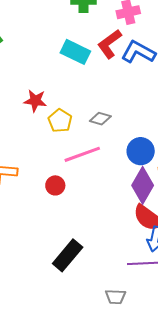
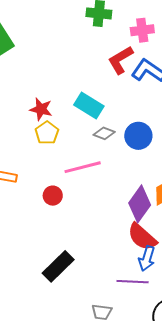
cyan rectangle: (75, 52) -> (89, 105), moved
yellow pentagon: (60, 121) -> (47, 133), moved
blue circle: (141, 151) -> (138, 136), moved

